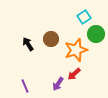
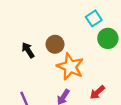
orange star: (76, 50) -> (70, 67), moved, turned -30
red arrow: (74, 74) -> (97, 92), moved

